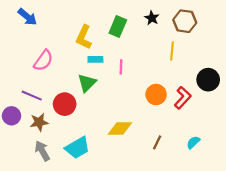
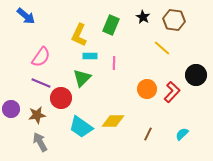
yellow line: (172, 51) -> (162, 48), turned -54
purple line: (32, 96) -> (41, 83), moved
cyan trapezoid: (77, 148) -> (81, 127), moved, turned 65

